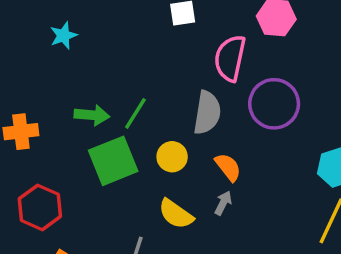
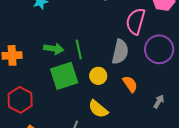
green line: (135, 113) -> (79, 49), turned -48
gray arrow: (223, 203) -> (159, 102), moved

